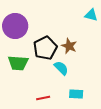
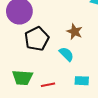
black pentagon: (45, 48) -> (37, 39), moved
green trapezoid: (18, 63) -> (22, 78), moved

